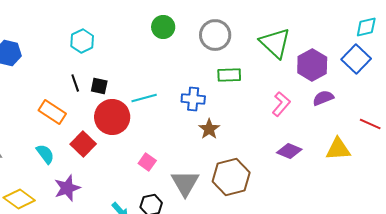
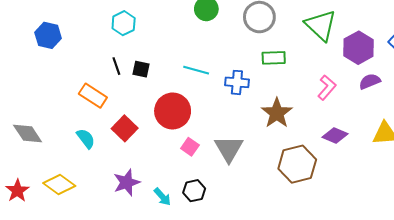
cyan line: (144, 98) -> (196, 70), moved, turned 30
red circle: (112, 117) -> (173, 111), moved
brown star: (209, 129) -> (277, 113), moved, size x1.4
brown hexagon: (231, 177) -> (297, 164), moved
gray triangle: (185, 183) -> (229, 149), moved
purple star: (67, 188) -> (127, 182), moved

